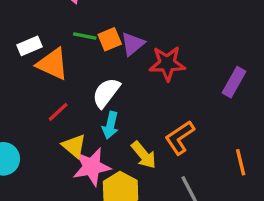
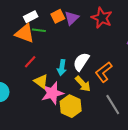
green line: (85, 36) -> (39, 30), moved
white rectangle: (30, 46) -> (31, 17), moved
red star: (167, 63) -> (102, 18), moved, turned 30
white semicircle: (106, 93) -> (81, 62), moved

